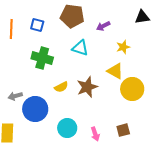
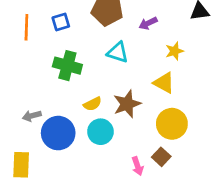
blue square: (37, 25) -> (61, 22), turned -32
yellow circle: (132, 89) -> (172, 124), moved
cyan circle: (67, 128) -> (100, 132), moved
brown square: (123, 130) -> (161, 157), moved, turned -32

